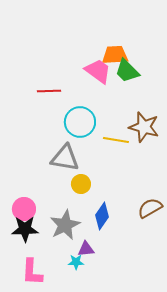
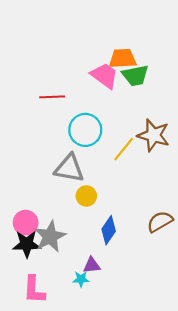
green trapezoid: (127, 71) -> (135, 76), turned -56
yellow line: (116, 140) -> (124, 149), turned -60
gray star: (65, 225) -> (50, 237), moved

